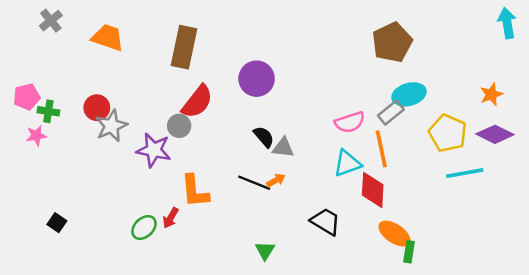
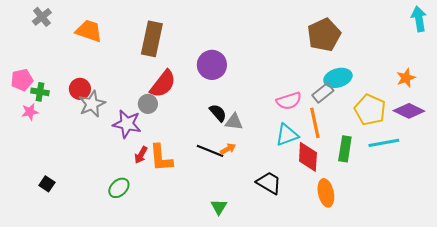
red arrow: (171, 218) -> (141, 155), moved
orange ellipse: (394, 234) -> (326, 193), turned 44
green rectangle: (409, 252) -> (345, 149), moved, size x1.4

